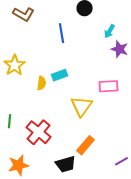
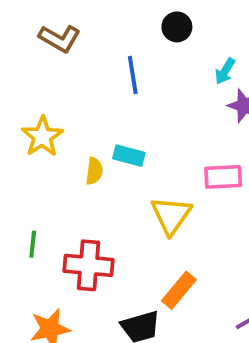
cyan rectangle: (60, 75) -> (129, 156), turned 35
red cross: (39, 132) -> (88, 265), turned -35

